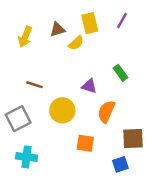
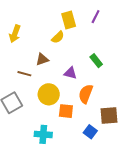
brown triangle: (57, 29) -> (42, 59), moved
orange square: (85, 143) -> (66, 111), moved
cyan cross: (27, 157) -> (43, 134), moved
blue square: (120, 164) -> (90, 132), moved, turned -32

